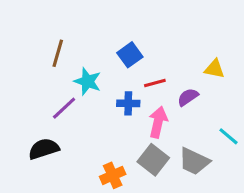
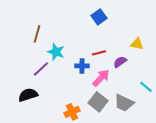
blue square: (130, 55) -> (99, 17), moved
pink arrow: (158, 122) -> (101, 78), turned 30

